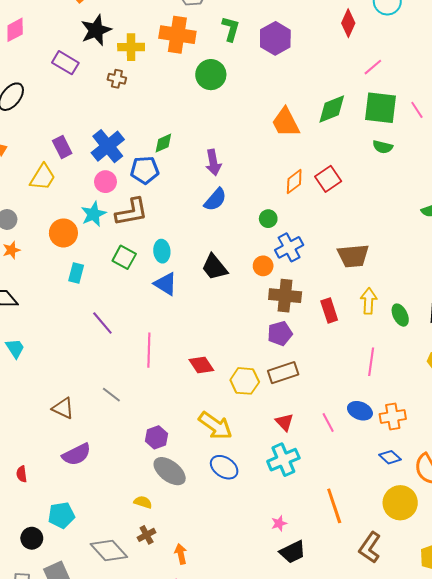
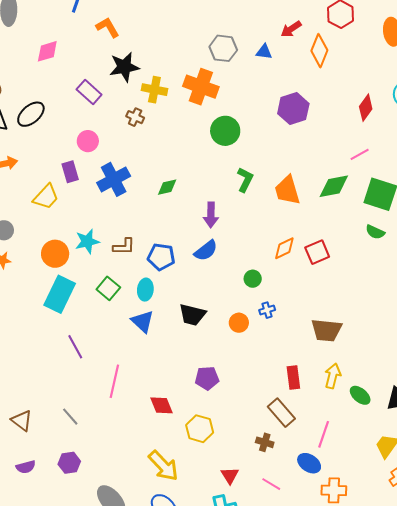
green L-shape: (231, 29) -> (245, 180), moved
pink line: (373, 67) -> (360, 154), moved
blue pentagon: (145, 170) -> (161, 257), moved
pink circle: (105, 182) -> (88, 141), moved
brown L-shape: (132, 212) -> (124, 247), size x0.7
blue cross: (289, 247) -> (267, 310), size x0.6
black trapezoid: (214, 267) -> (192, 315), turned -48
cyan rectangle: (76, 273) -> (60, 294), size x1.8
brown cross: (285, 296) -> (265, 442), moved, size x0.6
green ellipse: (400, 315) -> (360, 395), turned -35
purple pentagon: (280, 334) -> (207, 378), moved
brown rectangle: (283, 373) -> (281, 413), moved, turned 56
blue ellipse: (360, 411) -> (309, 463), moved
pink line: (328, 423) -> (271, 484), turned -42
purple hexagon: (157, 437) -> (69, 463), moved
purple semicircle: (76, 454) -> (26, 467), size x0.7

